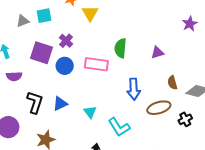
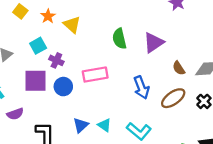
cyan square: (44, 16) -> (38, 46), moved
green semicircle: (121, 48) -> (119, 39), moved
purple triangle: (157, 53) -> (153, 42), size x1.5
blue triangle: (60, 104) -> (81, 125), moved

